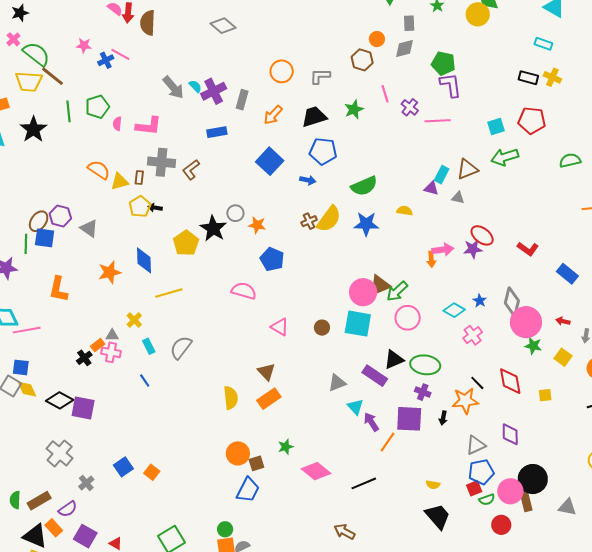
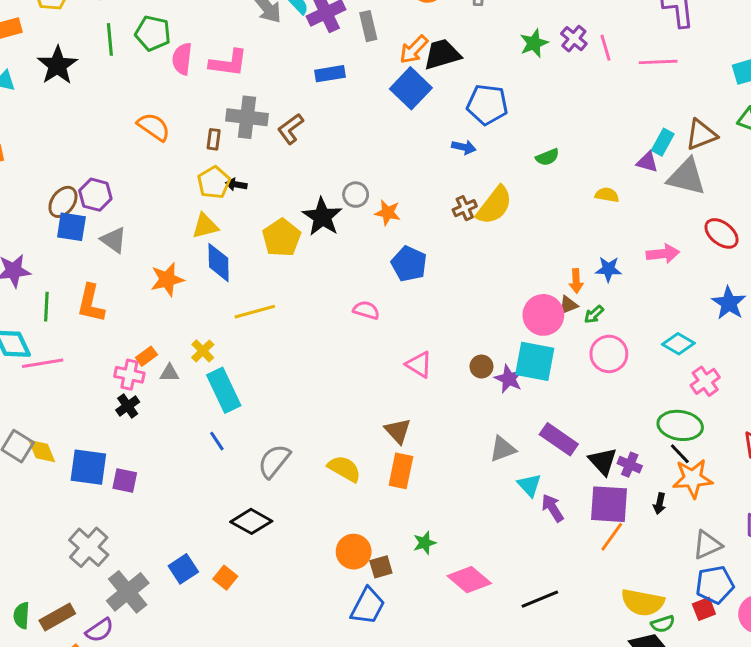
pink line: (385, 94) -> (605, 48), moved
gray rectangle: (242, 100) -> (368, 26), turned -30
green pentagon: (97, 107) -> (153, 33), turned 30
purple cross: (410, 107) -> (574, 39), moved
black trapezoid: (314, 117) -> (442, 54), moved
pink semicircle: (117, 124) -> (182, 59), size x1.5
blue square: (270, 161) -> (411, 88), moved
yellow triangle: (120, 182) -> (205, 226), moved
green semicircle: (364, 186) -> (547, 157), size x0.6
gray triangle: (458, 198) -> (687, 177), size x2.0
blue star: (366, 224) -> (608, 269), moved, size x0.7
gray triangle: (89, 228) -> (114, 240), moved
green line: (26, 244) -> (46, 307), moved
purple star: (473, 249) -> (509, 379), moved, turned 30
orange arrow: (431, 259) -> (576, 281), moved
brown triangle: (380, 285) -> (568, 305), size x0.6
pink semicircle: (244, 291) -> (366, 310), size x0.7
green arrow: (397, 291) -> (594, 314), size x0.6
blue star: (480, 301) -> (729, 303), moved, size x1.6
orange rectangle: (98, 345) -> (146, 356), moved
cyan rectangle: (149, 346) -> (224, 390), size x1.8
gray semicircle: (181, 347) -> (274, 461), moved
pink cross: (111, 352) -> (129, 375), moved
black triangle: (394, 360) -> (603, 461), moved, turned -50
green ellipse: (425, 365) -> (680, 425), moved
blue square: (21, 367) -> (88, 467), moved, size x1.5
black line: (477, 383) -> (680, 454), moved
yellow semicircle: (231, 398) -> (344, 469), turned -55
orange rectangle: (269, 399) -> (401, 471), turned -45
black diamond: (60, 400) -> (251, 521), moved
purple square: (83, 408) -> (125, 480), size x0.7
orange line: (387, 442) -> (612, 537), moved
gray cross: (86, 483) -> (128, 592), size x1.8
yellow semicircle: (433, 485) -> (643, 602), size x2.0
green semicircle: (487, 500) -> (663, 624), moved

